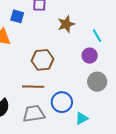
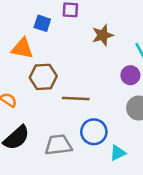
brown hexagon: (43, 60) -> (43, 77), moved
brown line: (33, 87) -> (76, 98), moved

